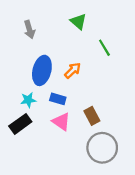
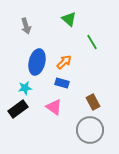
blue rectangle: (58, 99) -> (62, 83), moved
brown rectangle: (92, 116) -> (93, 102), moved

